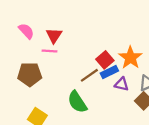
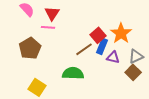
blue rectangle: (109, 72) -> (102, 46), turned -42
brown pentagon: (30, 74) -> (30, 48), turned -30
green semicircle: (77, 102) -> (73, 73), turned 125

